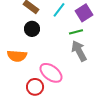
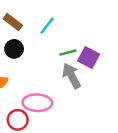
purple square: (84, 13) -> (89, 57), moved, turned -30
pink ellipse: (51, 73) -> (37, 103), turned -35

